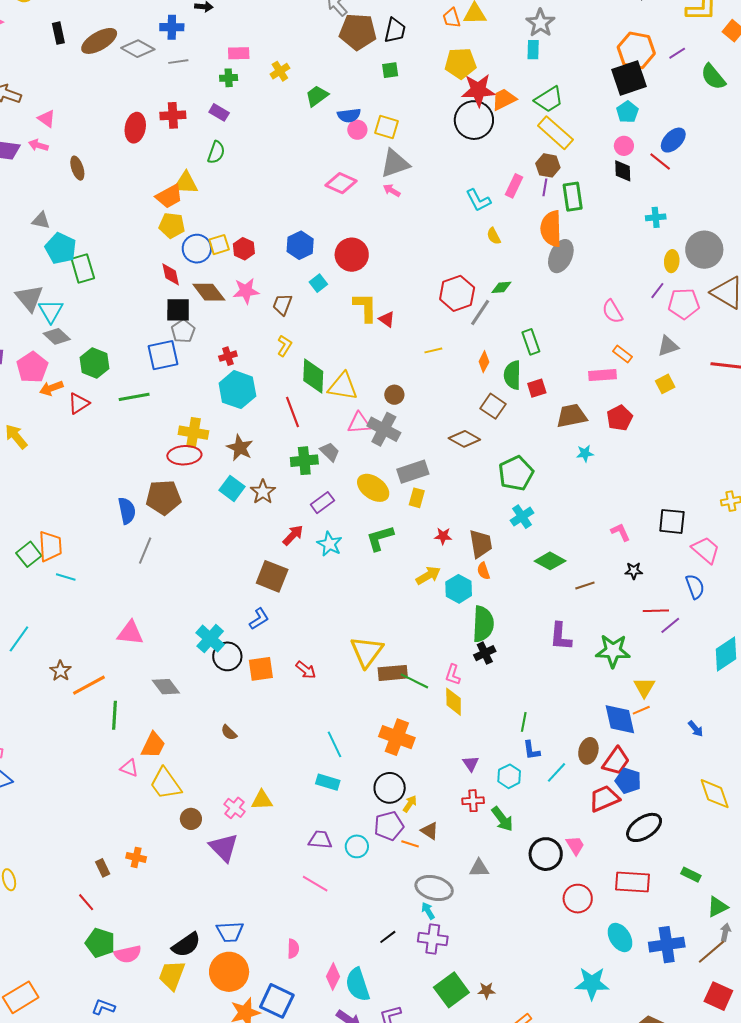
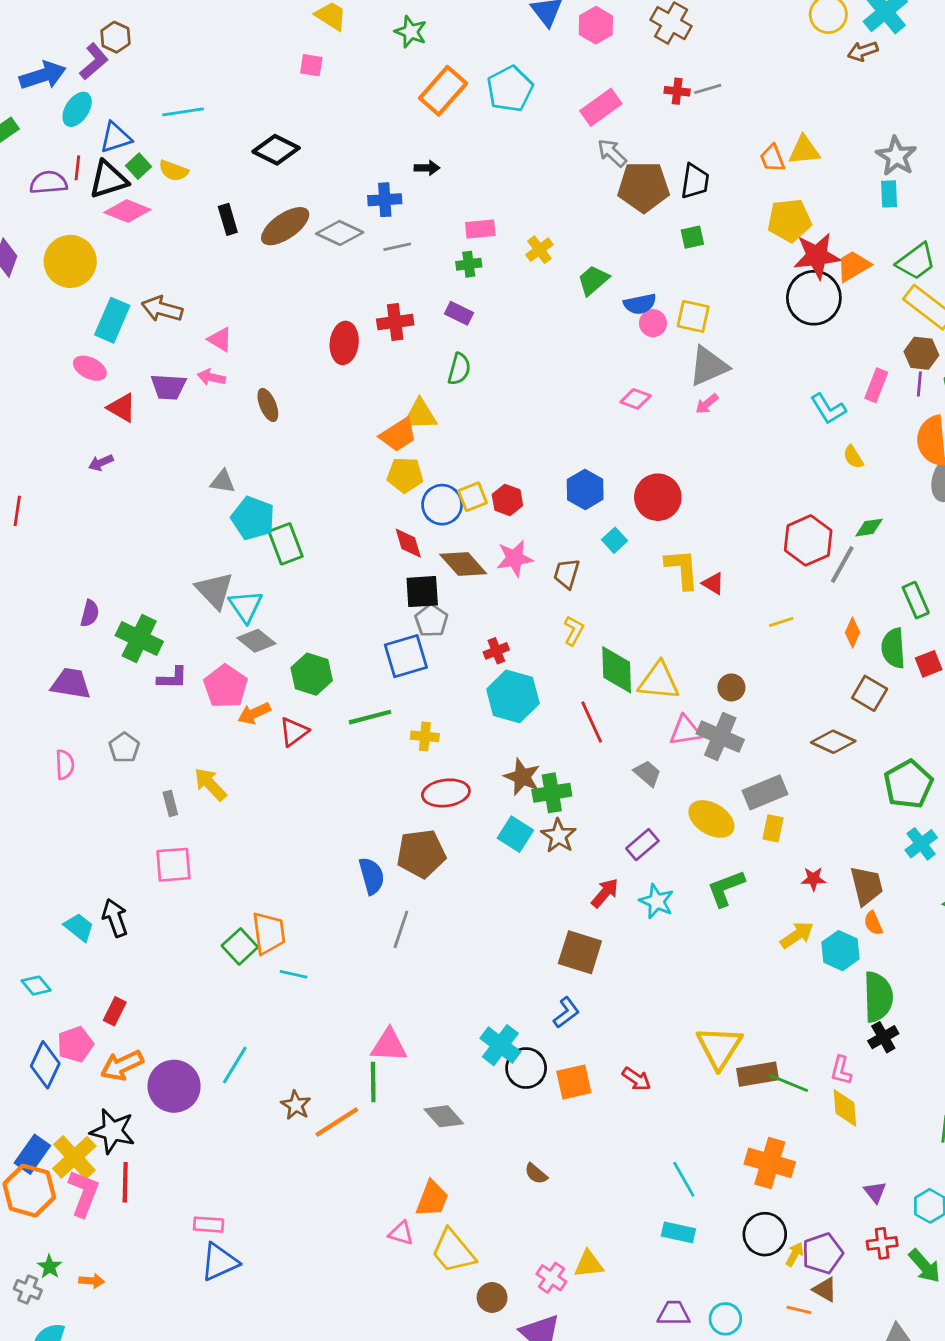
pink diamond: (341, 183) -> (636, 399), size x0.7
pink arrow: (392, 190) -> (707, 404), turned -66
yellow cross: (193, 433) -> (425, 736), moved, size x0.7
green cross: (304, 461) -> (552, 793), moved
green line: (115, 715) -> (373, 1082), moved
purple pentagon: (389, 826) -> (822, 1253), moved

